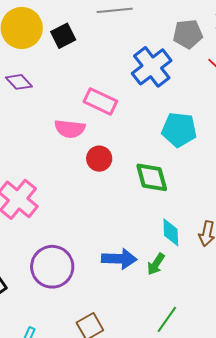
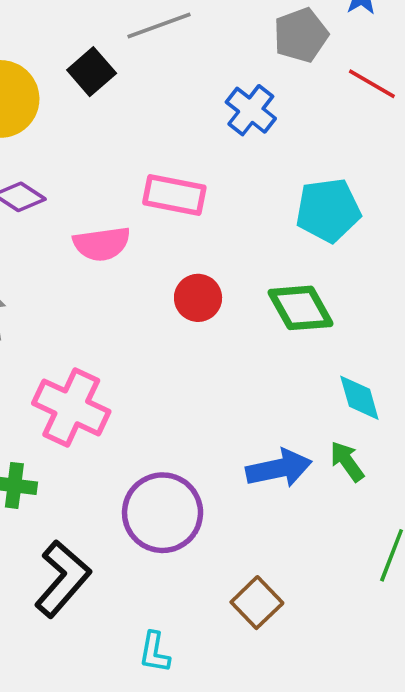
black square: (63, 36) -> (92, 72), moved
blue cross: (152, 67) -> (251, 110), size x0.7
pink semicircle: (70, 129) -> (102, 244), moved
green arrow: (156, 264) -> (347, 461), turned 125

